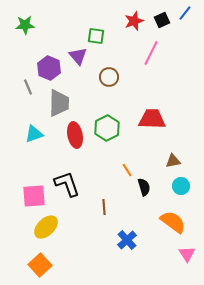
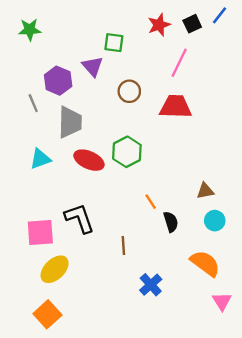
red trapezoid: (152, 119) -> (176, 107), moved
red ellipse: (75, 135) -> (89, 160), turned -55

